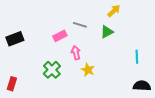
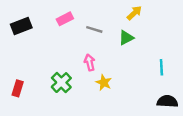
pink rectangle: (60, 36) -> (65, 19), moved
black rectangle: (15, 39) -> (21, 26), moved
red rectangle: (12, 84) -> (18, 88), moved

